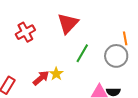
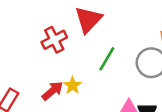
red cross: (25, 32) -> (54, 40), moved

